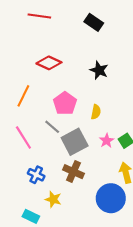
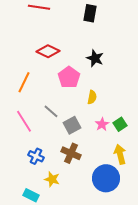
black rectangle: (94, 22) -> (90, 13), turned 66
pink pentagon: (65, 103) -> (69, 77), moved
gray square: (75, 142) -> (72, 125), size x0.7

